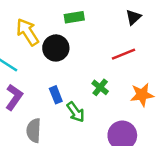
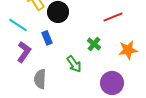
blue rectangle: (56, 95) -> (47, 38), moved

